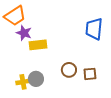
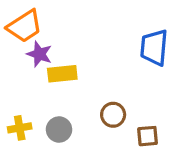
brown square: (90, 74) -> (148, 136), moved
yellow cross: (23, 82) -> (20, 128), moved

